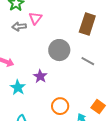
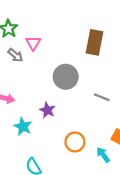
gray arrow: (19, 26) -> (15, 55), turned -128
gray line: (88, 61) -> (102, 97), moved

